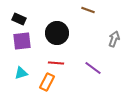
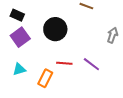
purple square: (22, 41) -> (20, 37), turned -30
red line: (56, 63) -> (64, 63), moved

